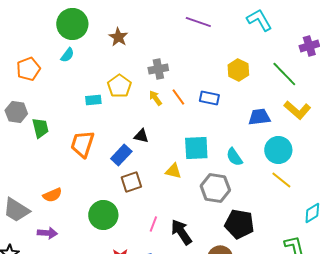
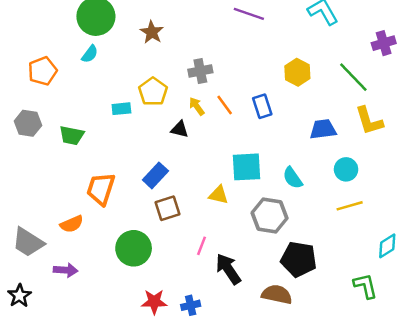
blue rectangle: (209, 98) -> (262, 106), turned 60
yellow L-shape: (297, 110) -> (369, 121), turned 32
green trapezoid: (40, 128) -> (72, 135), moved, turned 115
black triangle: (141, 136) -> (180, 129), moved
orange trapezoid: (82, 144) -> (101, 189), moved
cyan circle: (278, 150) -> (346, 169), size x0.7
yellow line: (281, 180) -> (350, 206), turned -55
pink line: (153, 224) -> (202, 246), moved

